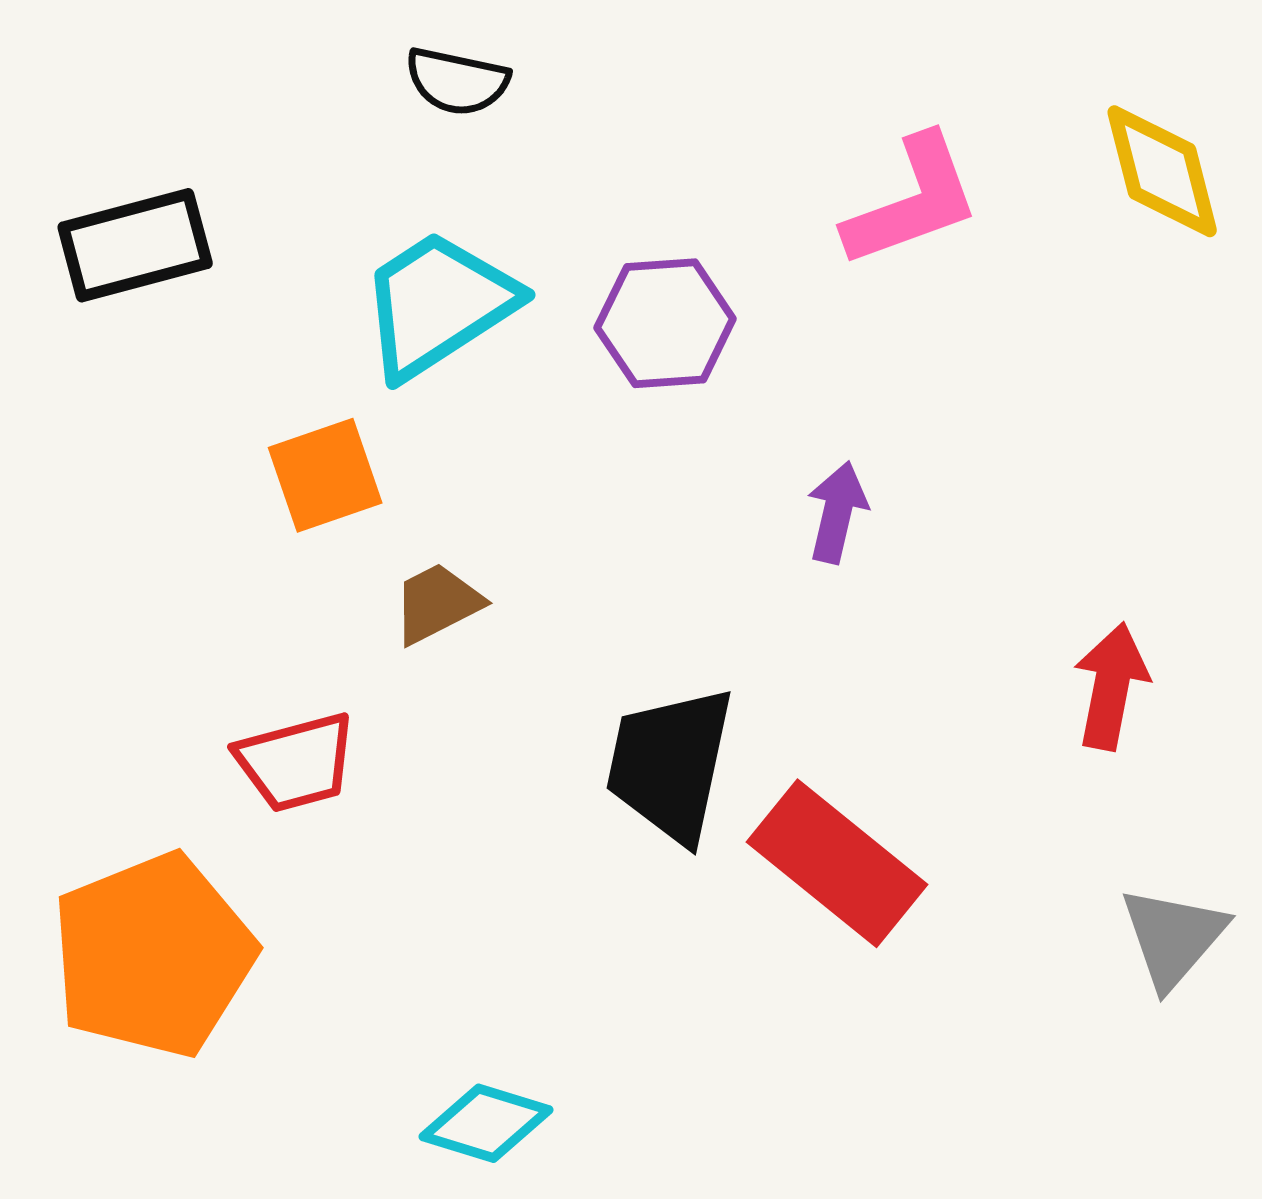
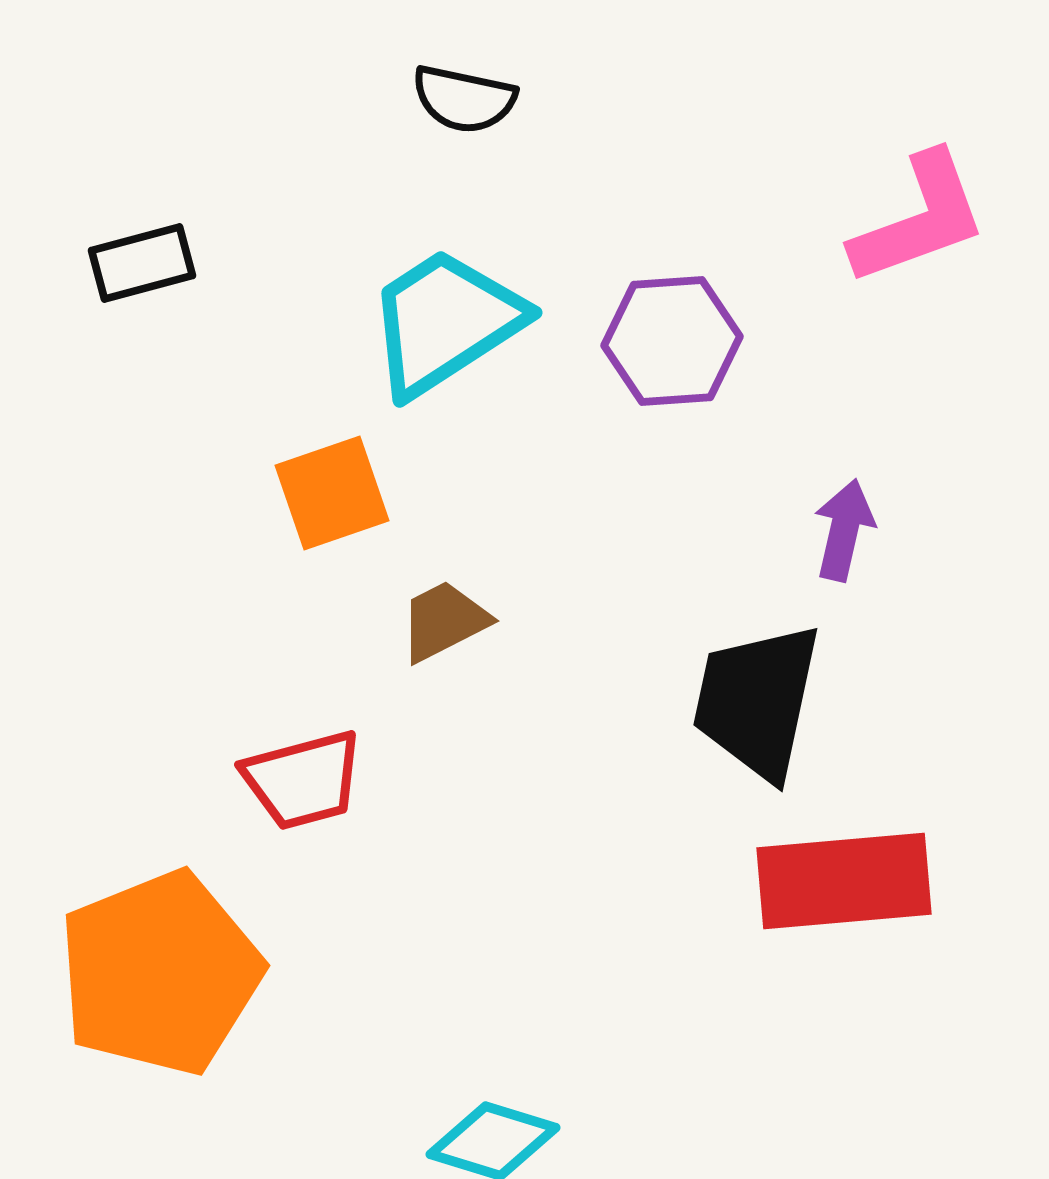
black rectangle: (135, 245) -> (142, 263), size x0.7
black trapezoid: (670, 764) -> (757, 701), moved
red rectangle: (837, 863) -> (844, 881), turned -44

